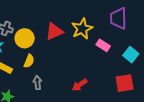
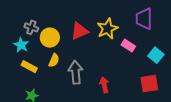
gray arrow: (37, 83) -> (76, 72), moved, size x1.6
red arrow: (80, 85) -> (104, 85), turned 112

